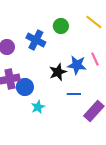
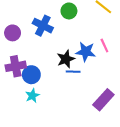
blue line: (74, 94) -> (73, 72), moved
cyan star: (38, 107) -> (32, 96), moved

